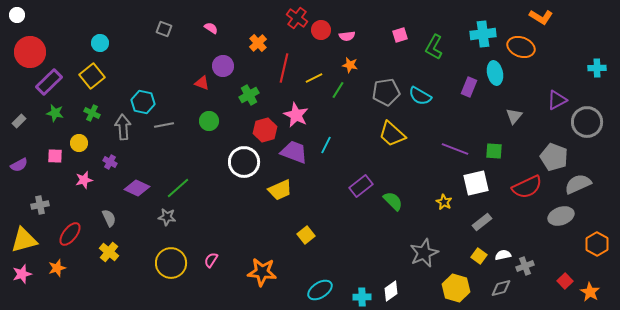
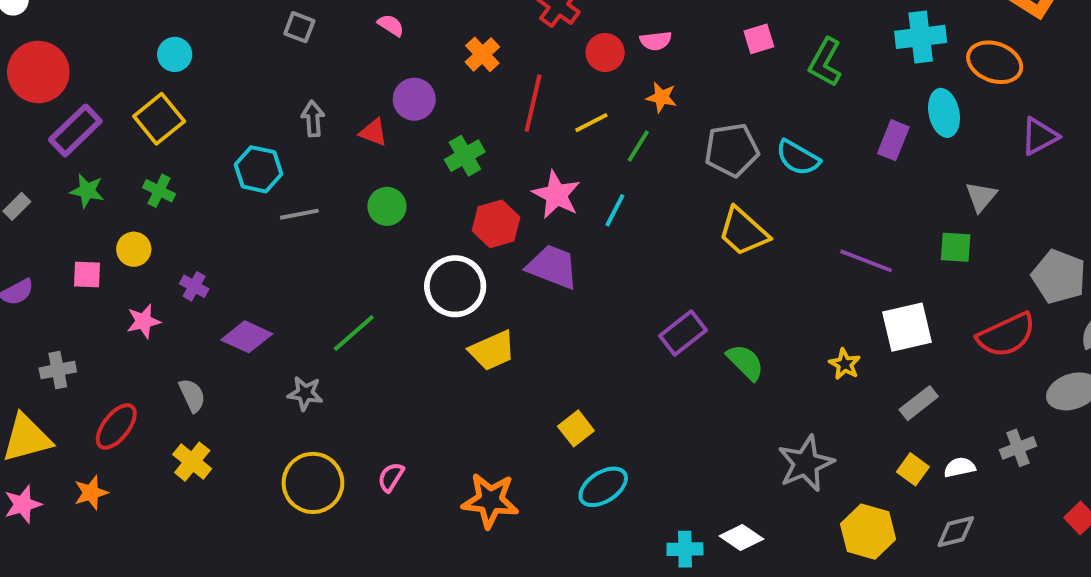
red circle: (321, 30) -> (605, 52), moved
purple triangle: (557, 100) -> (1039, 136), moved
gray arrow: (123, 127) -> (313, 119), moved, size x0.7
cyan line: (326, 145) -> (615, 210), moved
green square: (494, 151) -> (956, 247), moved
green line: (178, 188) -> (354, 333), moved
yellow trapezoid: (280, 190) -> (492, 350), moved
gray cross: (525, 266) -> (1018, 448), moved
cyan ellipse: (320, 290) -> (603, 487), moved
white diamond: (391, 291) -> (741, 537), turned 70

